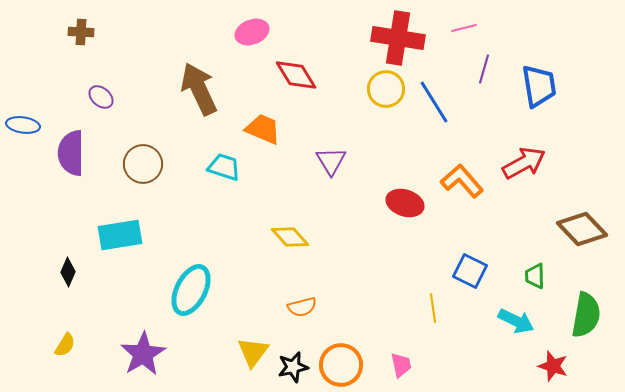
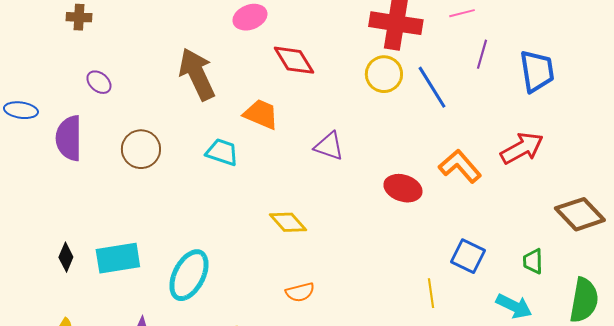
purple triangle: (331, 161) -> (329, 146), turned -40
cyan rectangle: (120, 235) -> (118, 258), moved

